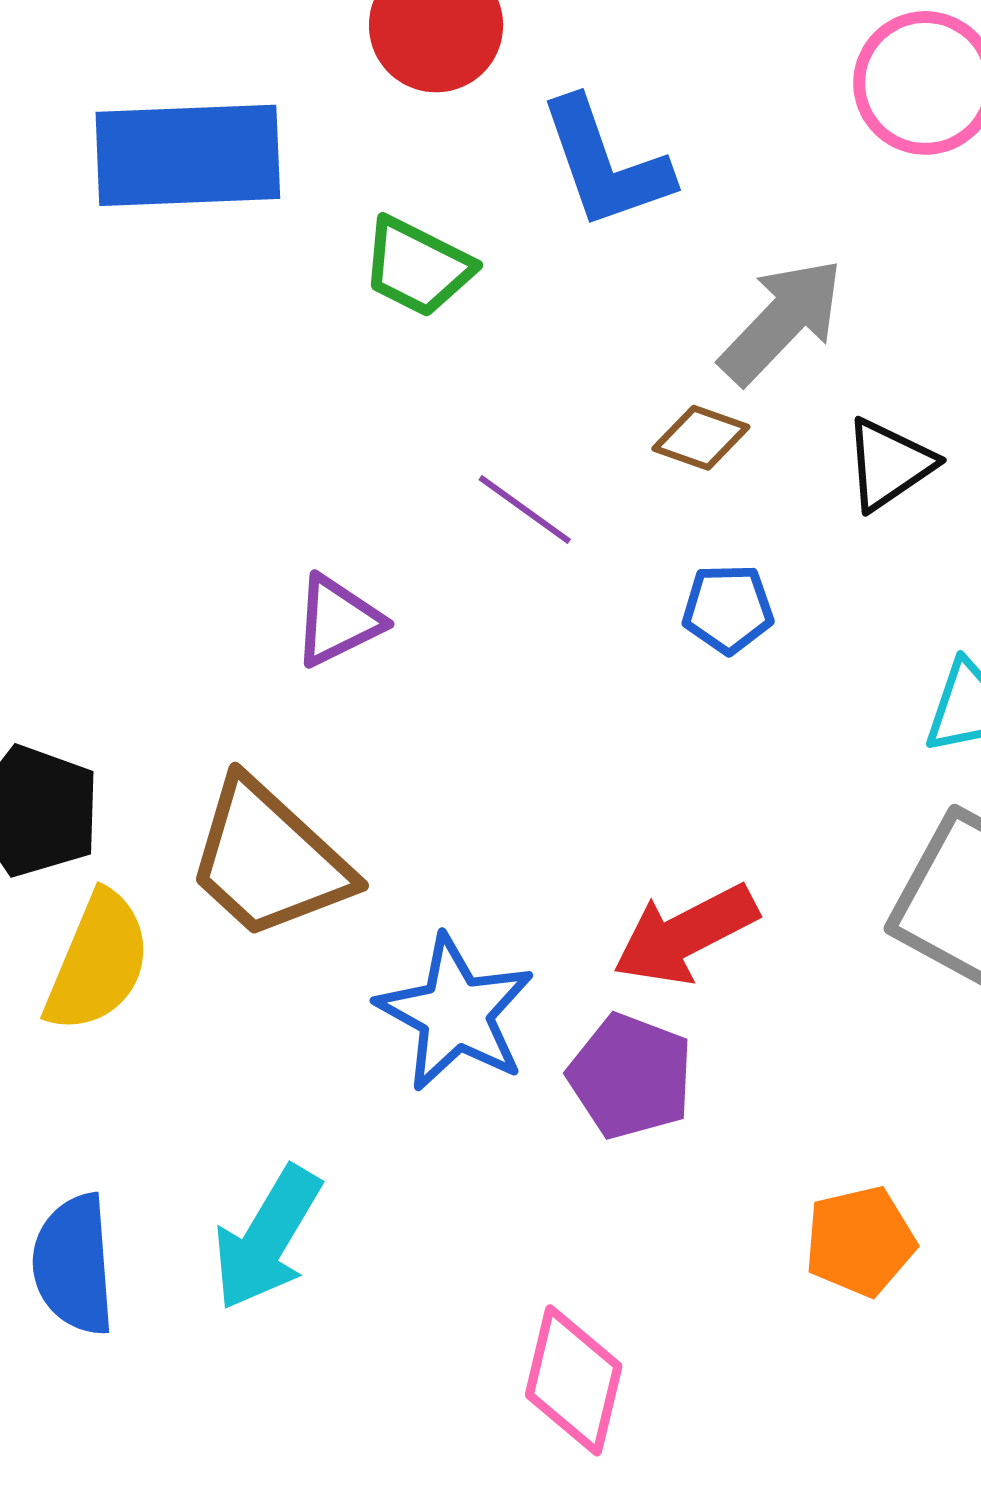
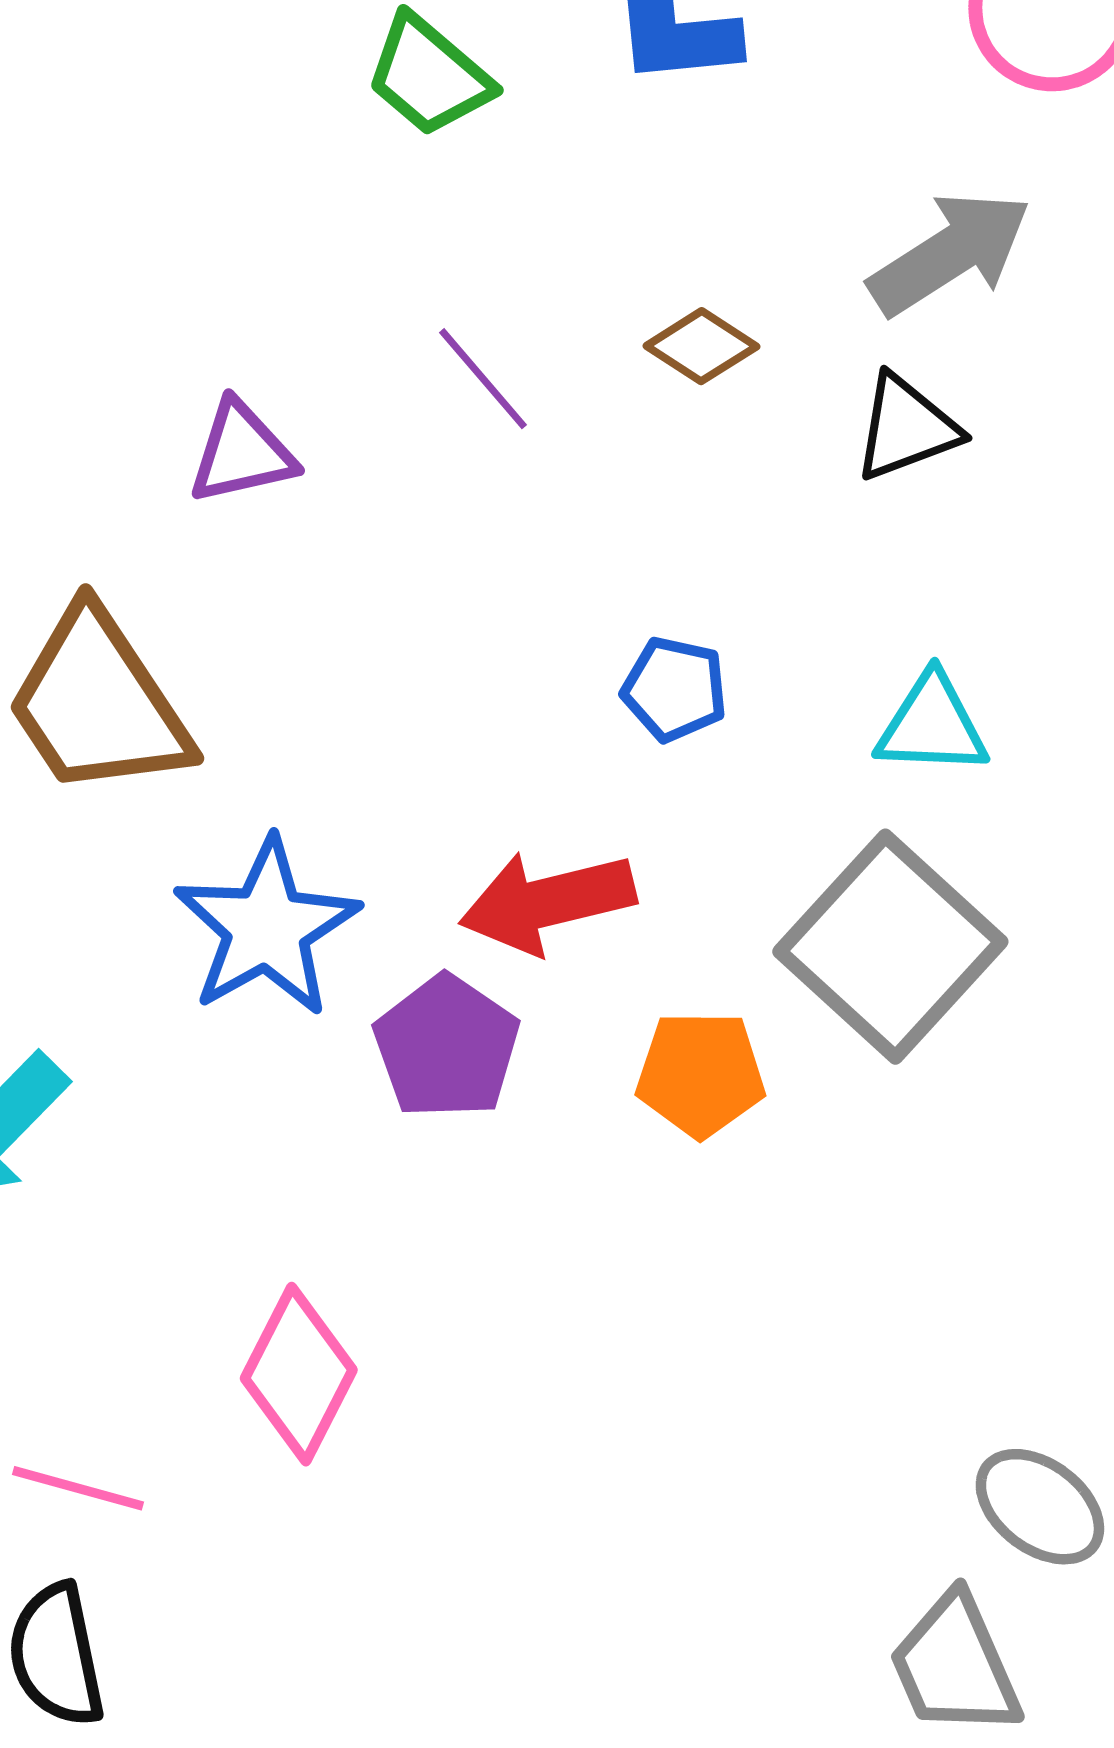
gray arrow: (782, 321) -> (950, 253), moved
blue pentagon: (728, 609) -> (674, 689), moved
orange pentagon: (860, 1241) -> (701, 1074), moved

